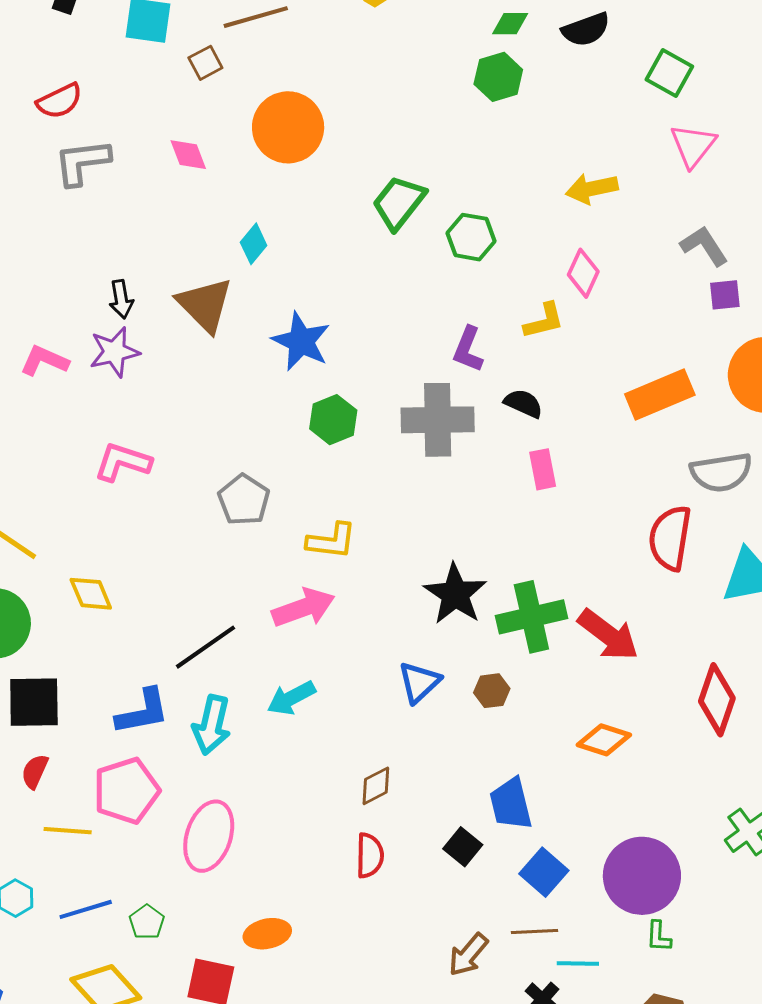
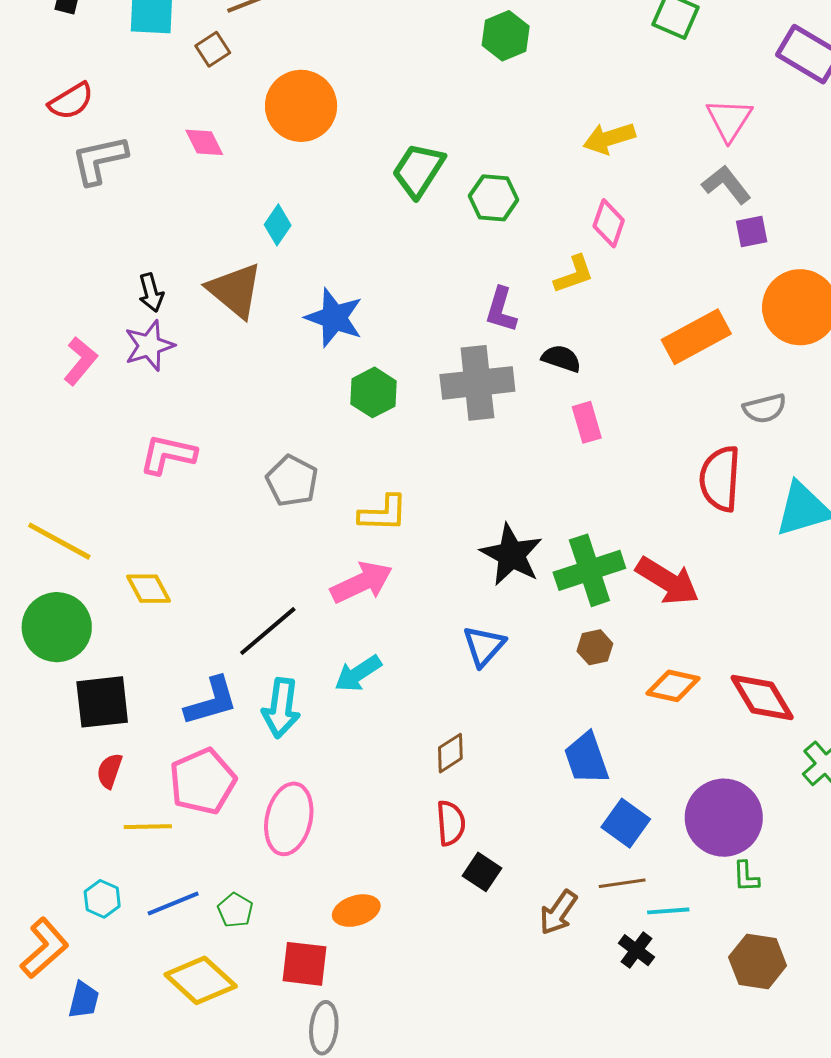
pink triangle: (693, 145) -> (729, 120), moved
pink L-shape: (44, 361) -> (80, 361), turned 111
gray semicircle: (721, 472) -> (765, 408), size x0.7
brown hexagon: (492, 691) -> (595, 647), moved
red diamond: (717, 700) -> (762, 697), moved, turned -44
black square: (463, 847) -> (482, 872), moved

